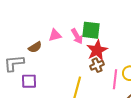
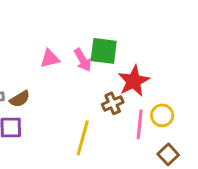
brown semicircle: (35, 47) -> (20, 99), moved
red star: (97, 50) -> (134, 81), moved

